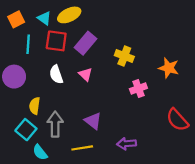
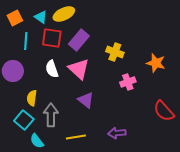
pink triangle: (85, 74) -> (79, 69), size x1.6
purple triangle: (93, 121) -> (86, 100), moved

